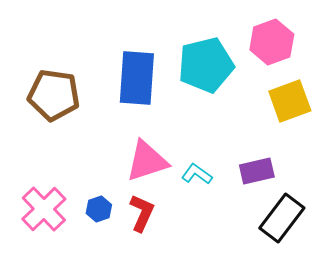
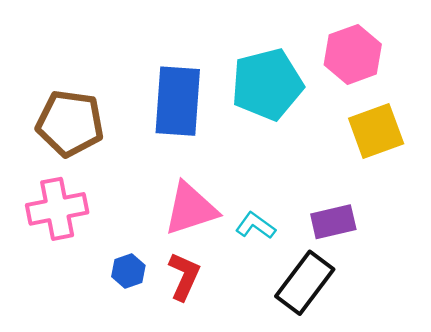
pink cross: (44, 209) -> (57, 209), moved, turned 33
black rectangle: (282, 218) -> (305, 283), moved

